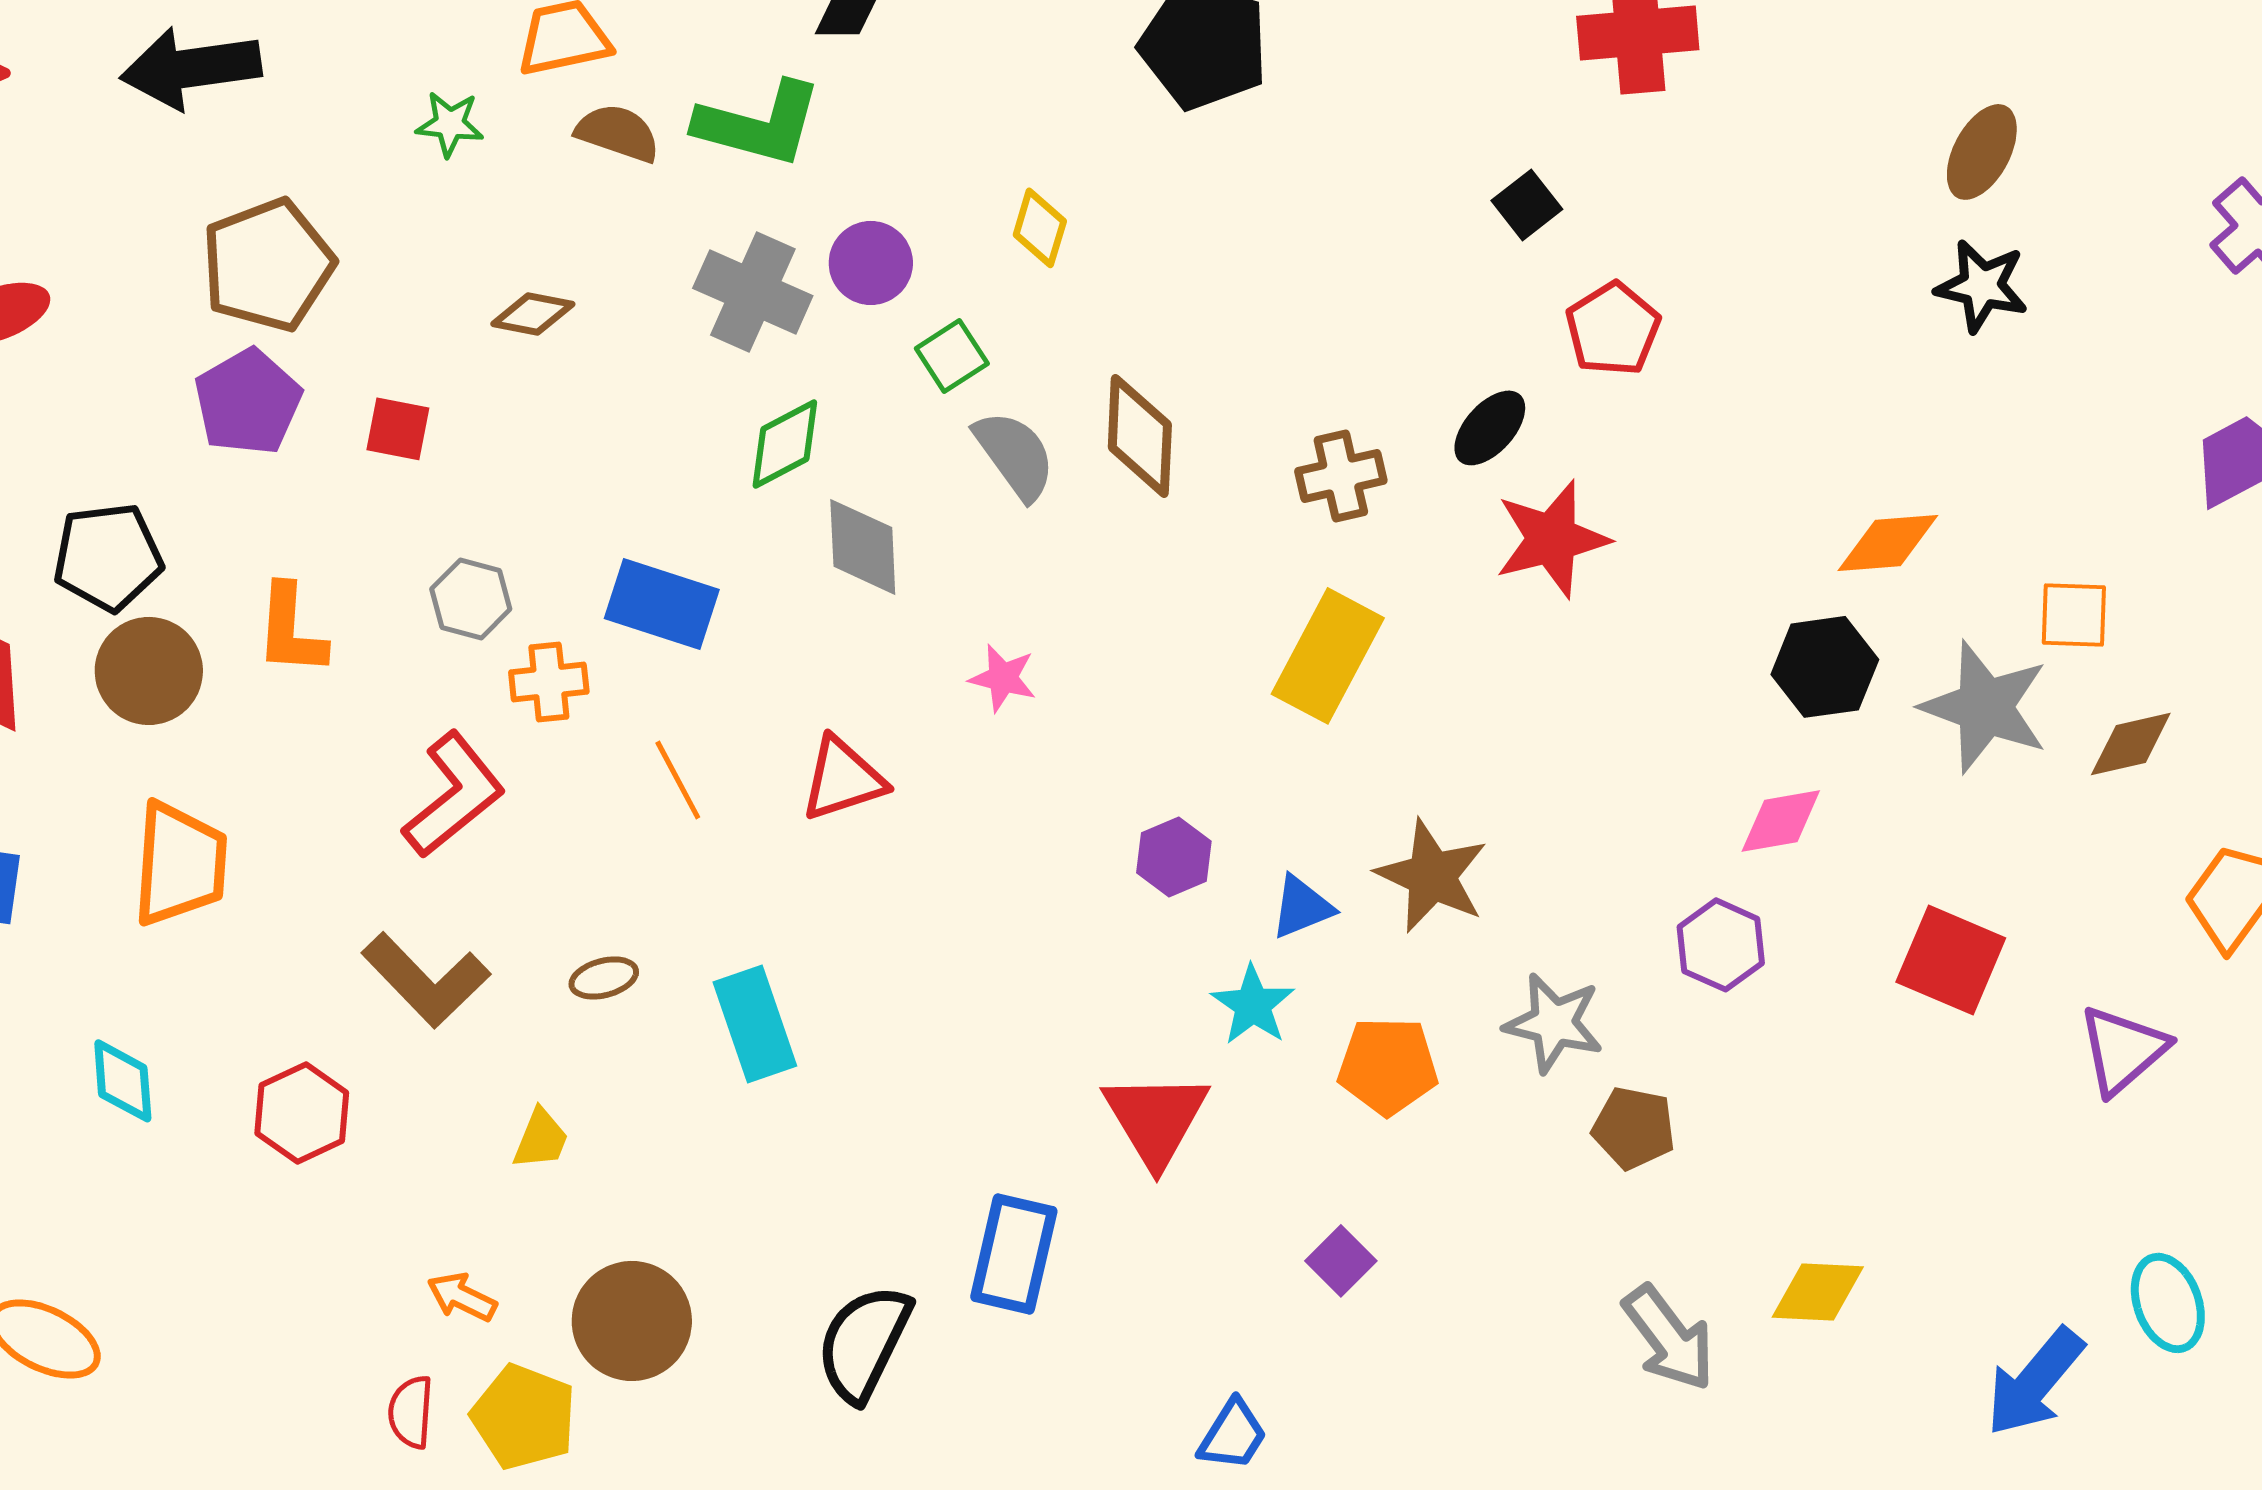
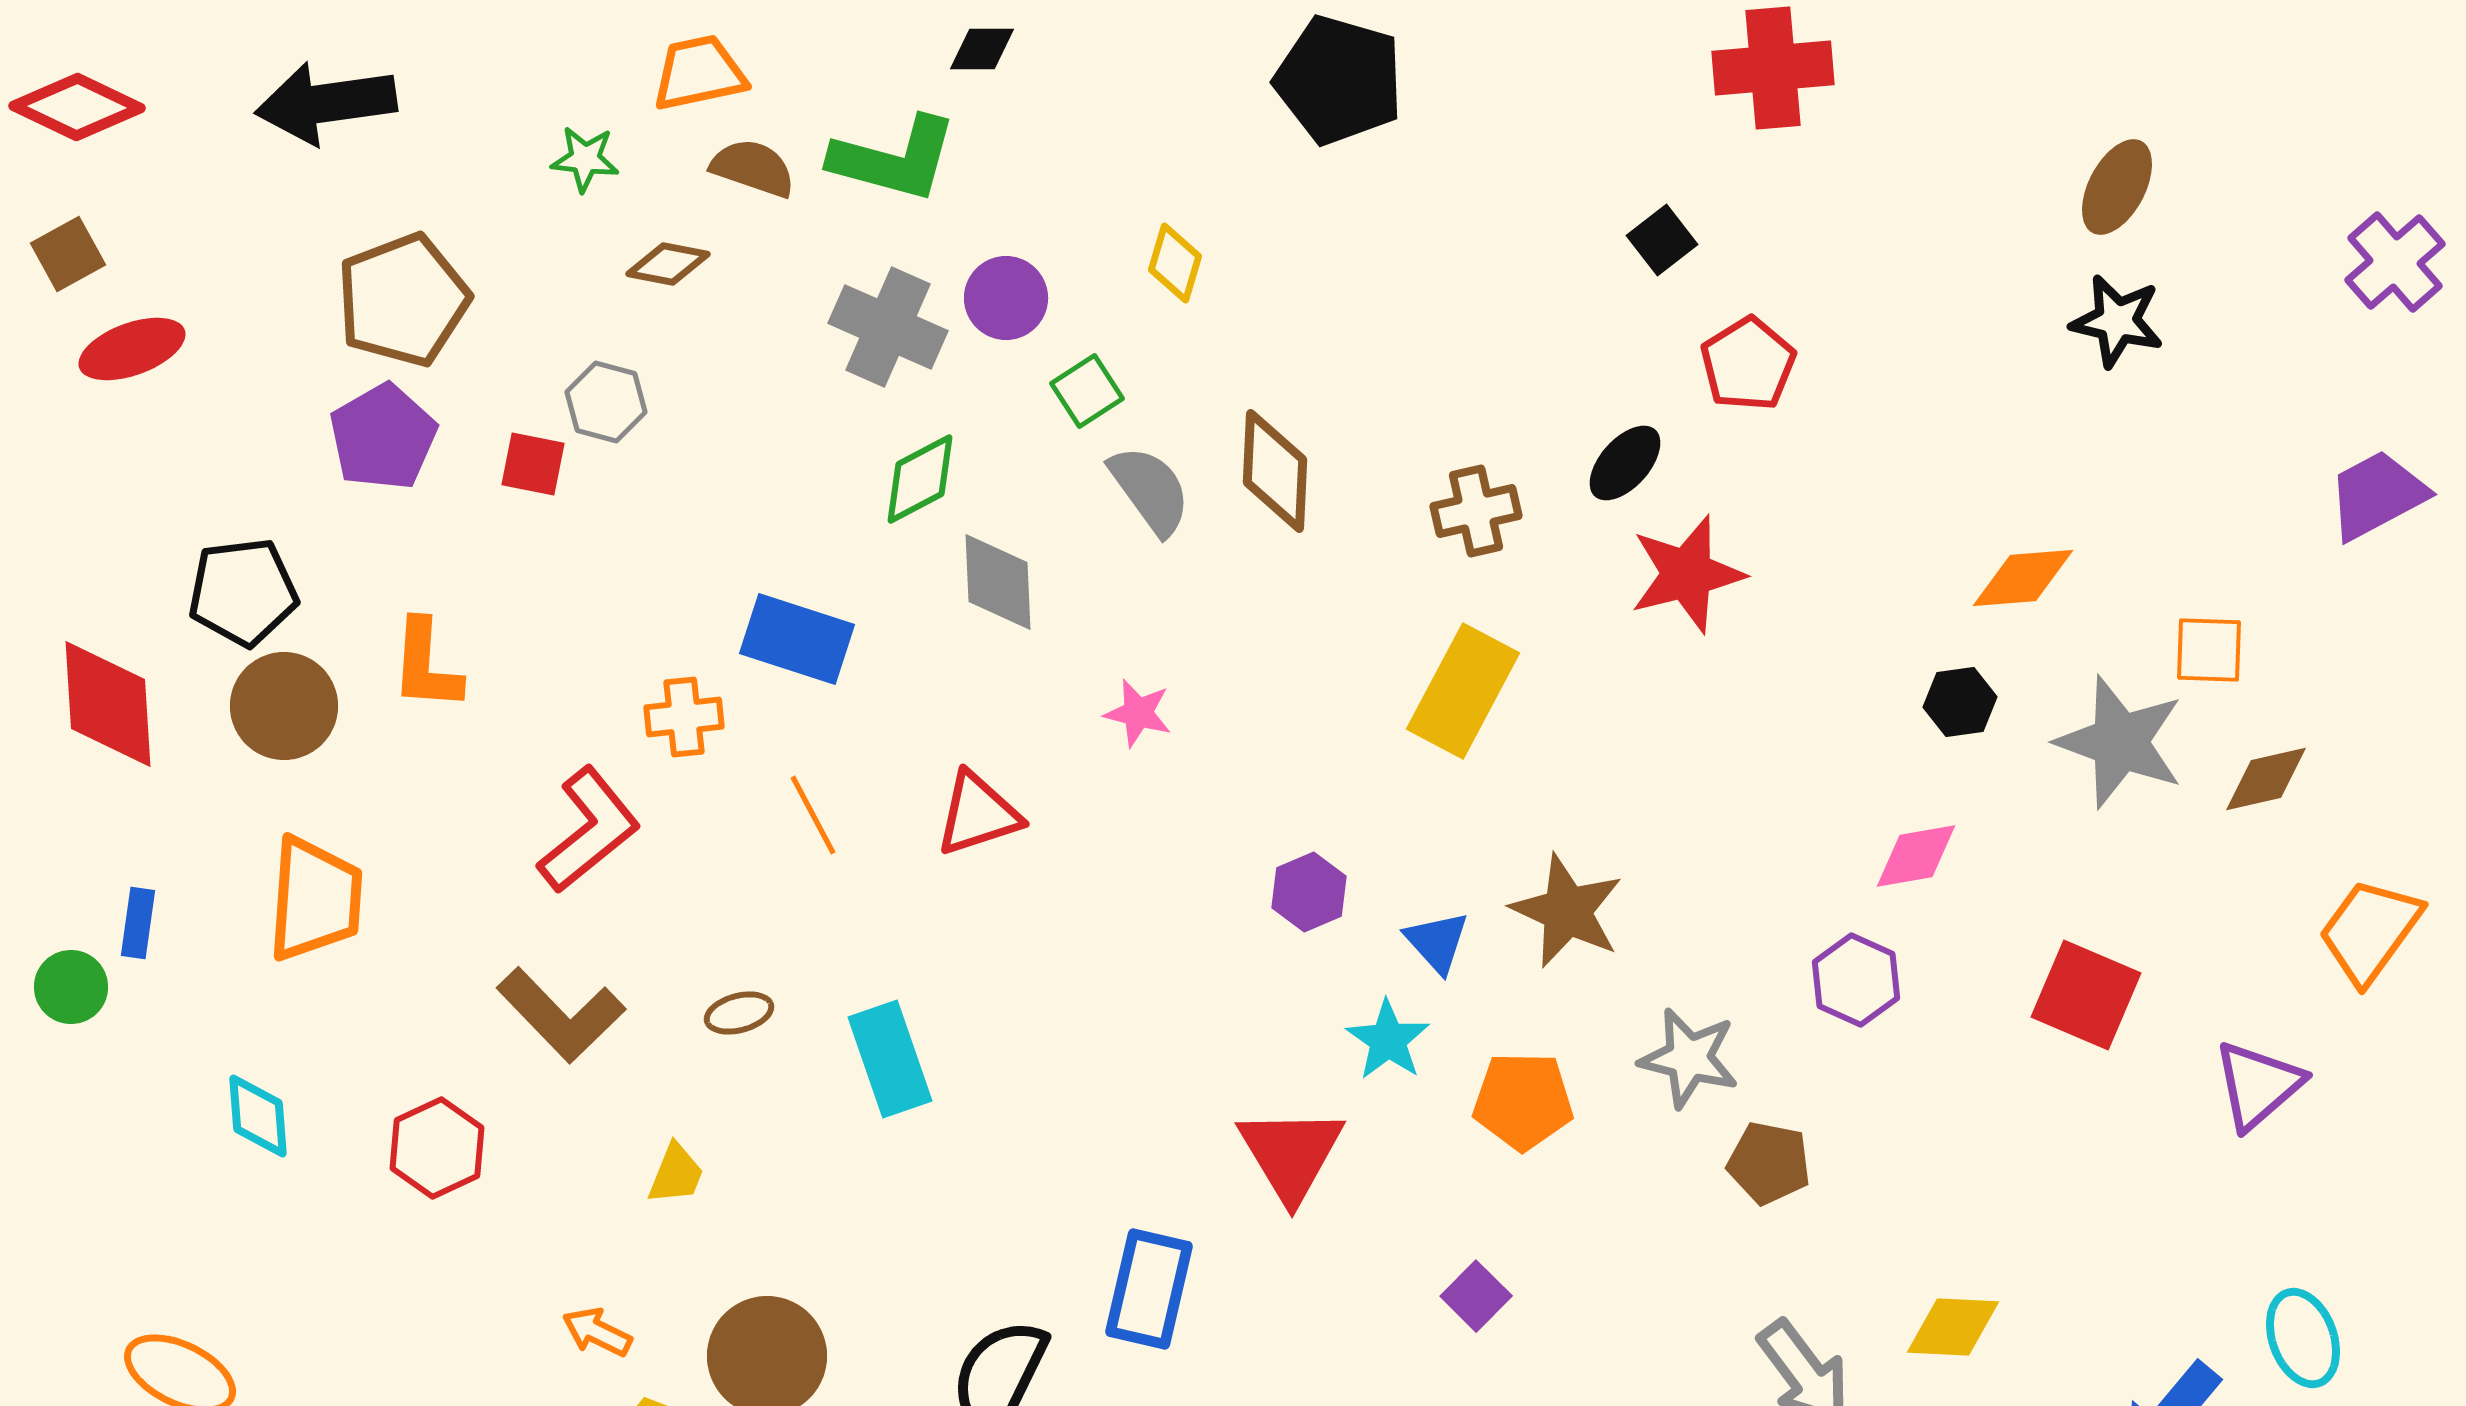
brown diamond: (533, 314) -> (668, 264), moved
gray hexagon: (471, 599) -> (606, 402), moved
black hexagon: (1825, 667) -> (1960, 702), size x0.7
blue triangle: (1302, 907) -> (1437, 942), turned -50

